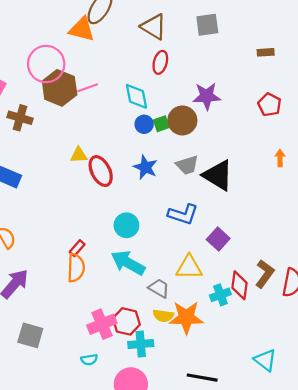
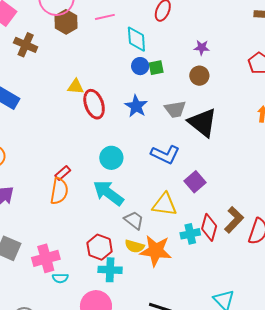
brown hexagon: (60, 88) -> (66, 22), size x0.7
pink line: (88, 88) -> (105, 17), moved
purple star: (207, 96) -> (202, 48), size x0.6
brown circle: (182, 120) -> (199, 76), moved, size x0.7
pink cross: (102, 324) -> (46, 258), moved

